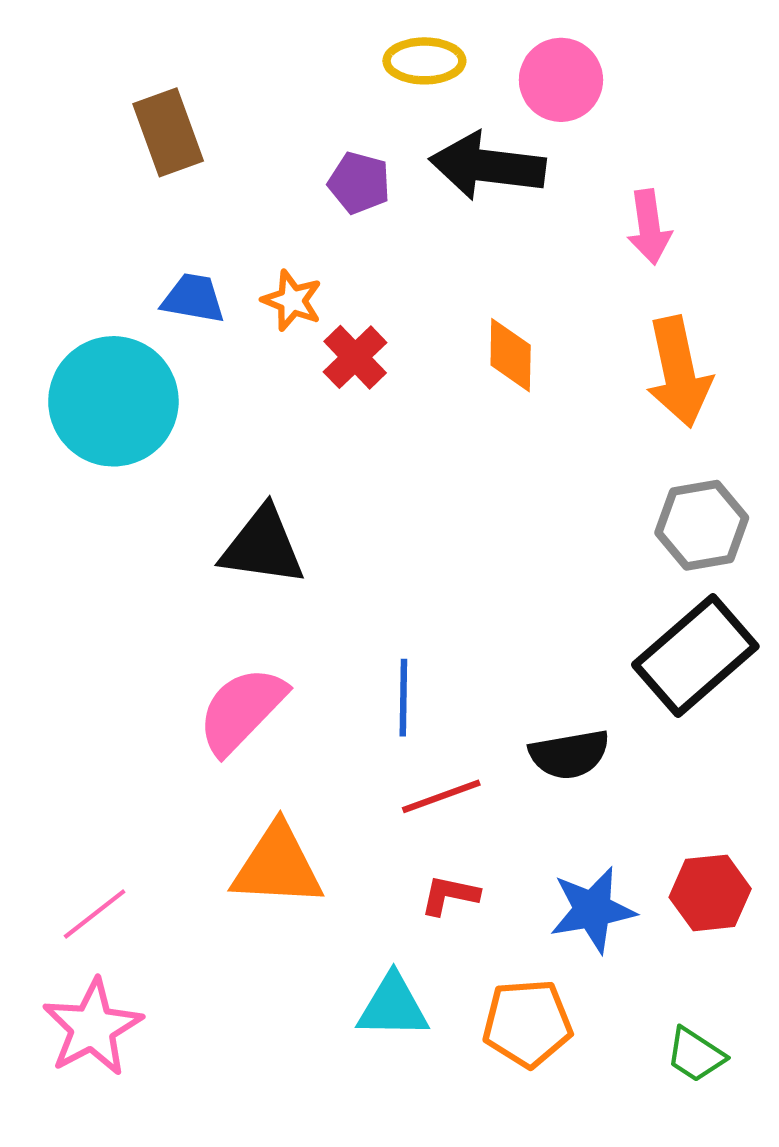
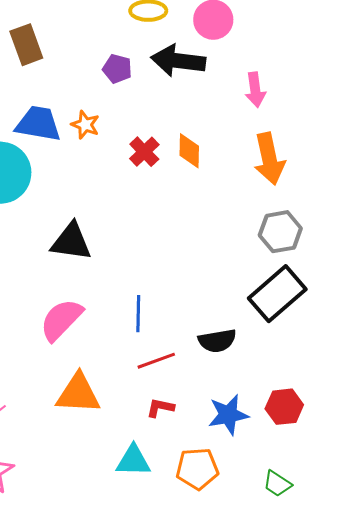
blue trapezoid: (193, 298) -> (38, 124), size x1.5
red cross: (355, 357) -> (144, 152), moved

